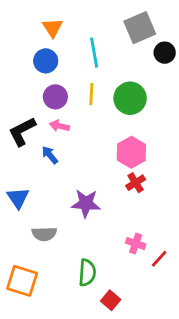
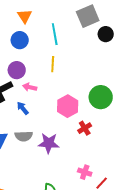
purple circle: (55, 97) -> (17, 70), moved
green circle: (130, 98) -> (101, 97), moved
pink hexagon: (131, 152) -> (68, 106), moved
gray semicircle: (44, 234) -> (24, 136), moved

